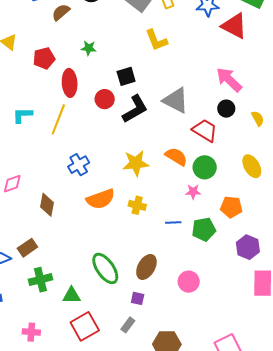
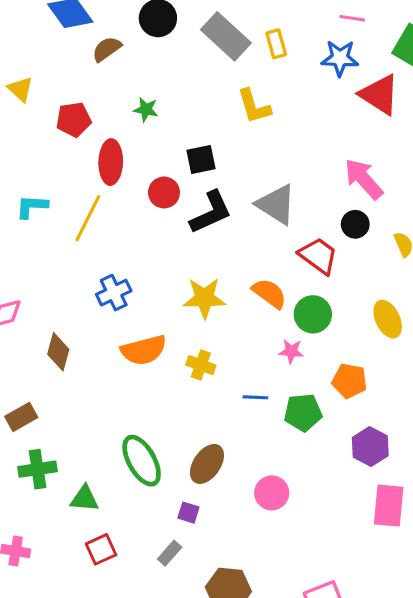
red square: (85, 326) -> (101, 549), size x0.7

